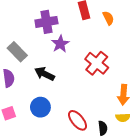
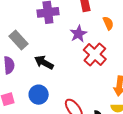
orange semicircle: (108, 18) -> (108, 23), moved
purple star: (60, 44) -> (78, 34), moved

